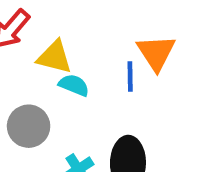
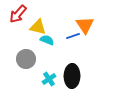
blue line: (130, 76) -> (73, 36), turned 72

